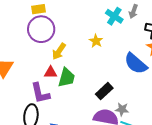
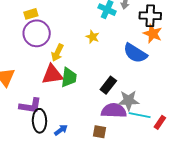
red triangle: (51, 72) -> (52, 75), size x1.6
purple L-shape: (40, 93) -> (30, 106), moved, turned -60
gray star: (122, 109) -> (129, 100), size x1.5

